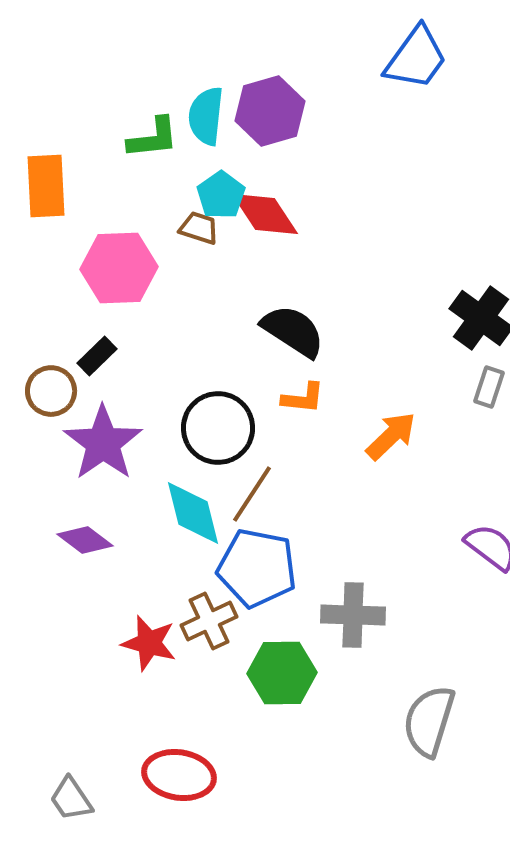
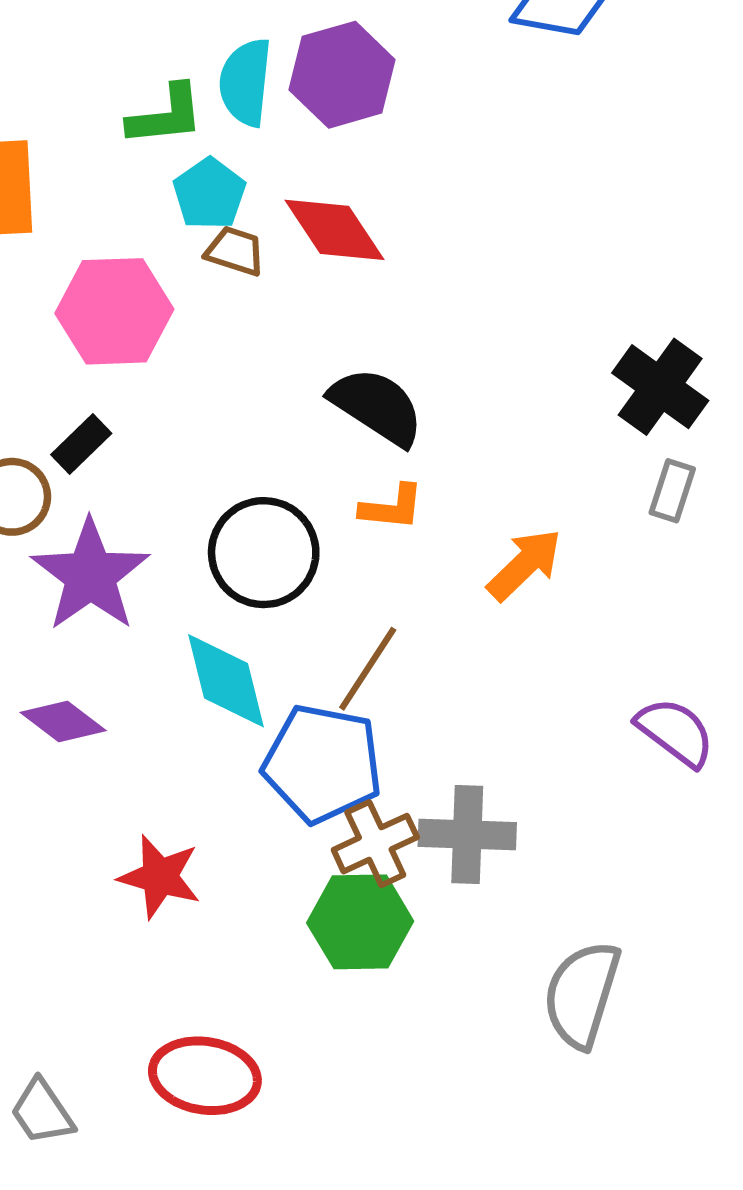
cyan pentagon: (221, 195) -> (209, 194), moved
brown line: (252, 494) -> (368, 669), moved
brown cross: (209, 621) -> (375, 844), moved

